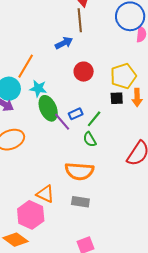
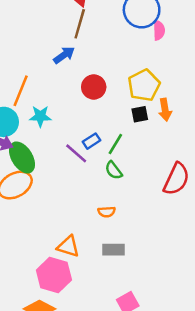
brown line: (80, 20) -> (80, 24), turned 30
green ellipse: (48, 108) -> (22, 157), moved
orange semicircle: (79, 171) -> (107, 212), size x0.5

